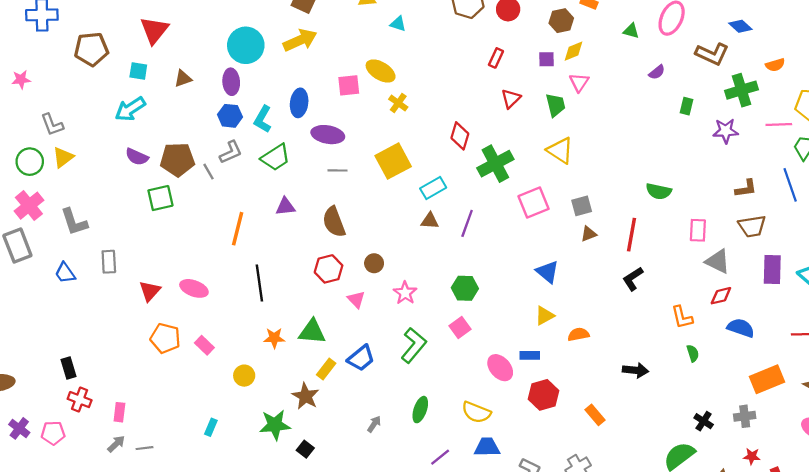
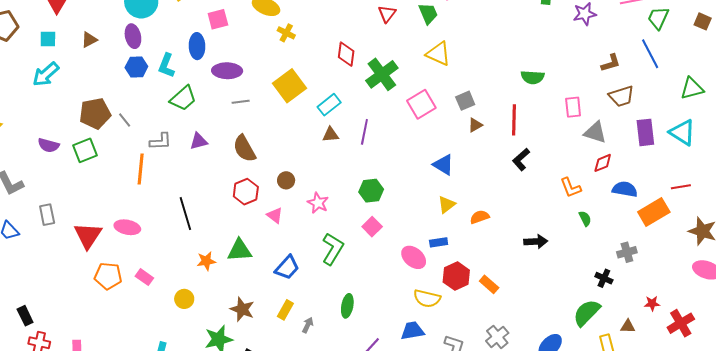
pink square: (349, 85) -> (218, 19), moved
gray L-shape: (231, 152) -> (161, 141), moved, turned 30
purple semicircle: (137, 157) -> (48, 145), moved
orange line: (238, 229) -> (141, 169), moved
red triangle: (150, 291) -> (88, 235), size x1.4
yellow rectangle: (326, 369) -> (285, 310), moved
orange rectangle: (767, 379) -> (654, 212), moved
yellow semicircle: (476, 412) -> (427, 298), moved
orange rectangle: (595, 415) -> (489, 284), moved
gray cross: (745, 416) -> (627, 252), moved

